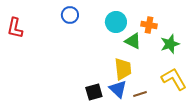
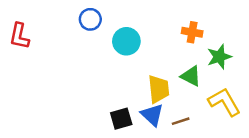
cyan circle: (116, 22) -> (126, 41), moved
green triangle: (133, 41) -> (191, 76), moved

